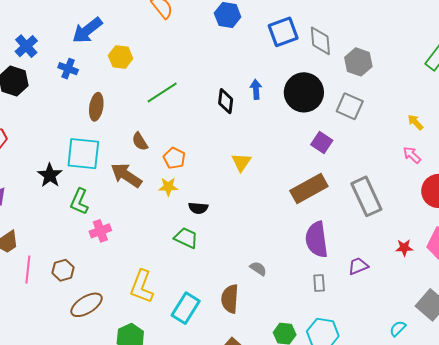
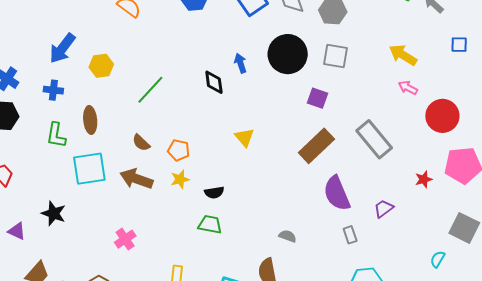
yellow arrow: (415, 122) -> (403, 55), size x1.6
black star: (50, 175) -> (54, 213), moved
green L-shape: (79, 201) -> (56, 135), moved

